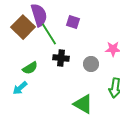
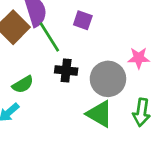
gray circle: (91, 64) -> (108, 79), size x1.6
green triangle: (83, 104) -> (100, 114), moved

